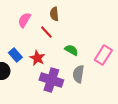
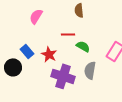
brown semicircle: (54, 14) -> (79, 10), moved
red line: (46, 32) -> (68, 34), moved, turned -48

